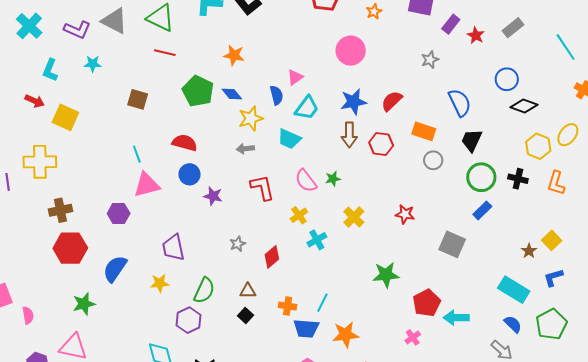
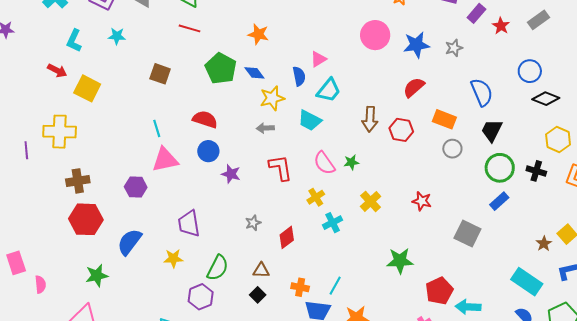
blue star: (353, 102) -> (416, 45), moved

